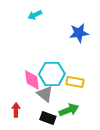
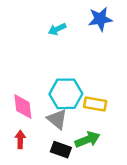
cyan arrow: (35, 15) -> (57, 29), moved
blue star: (79, 33) -> (100, 19), moved
pink diamond: (32, 80) -> (23, 107), moved

